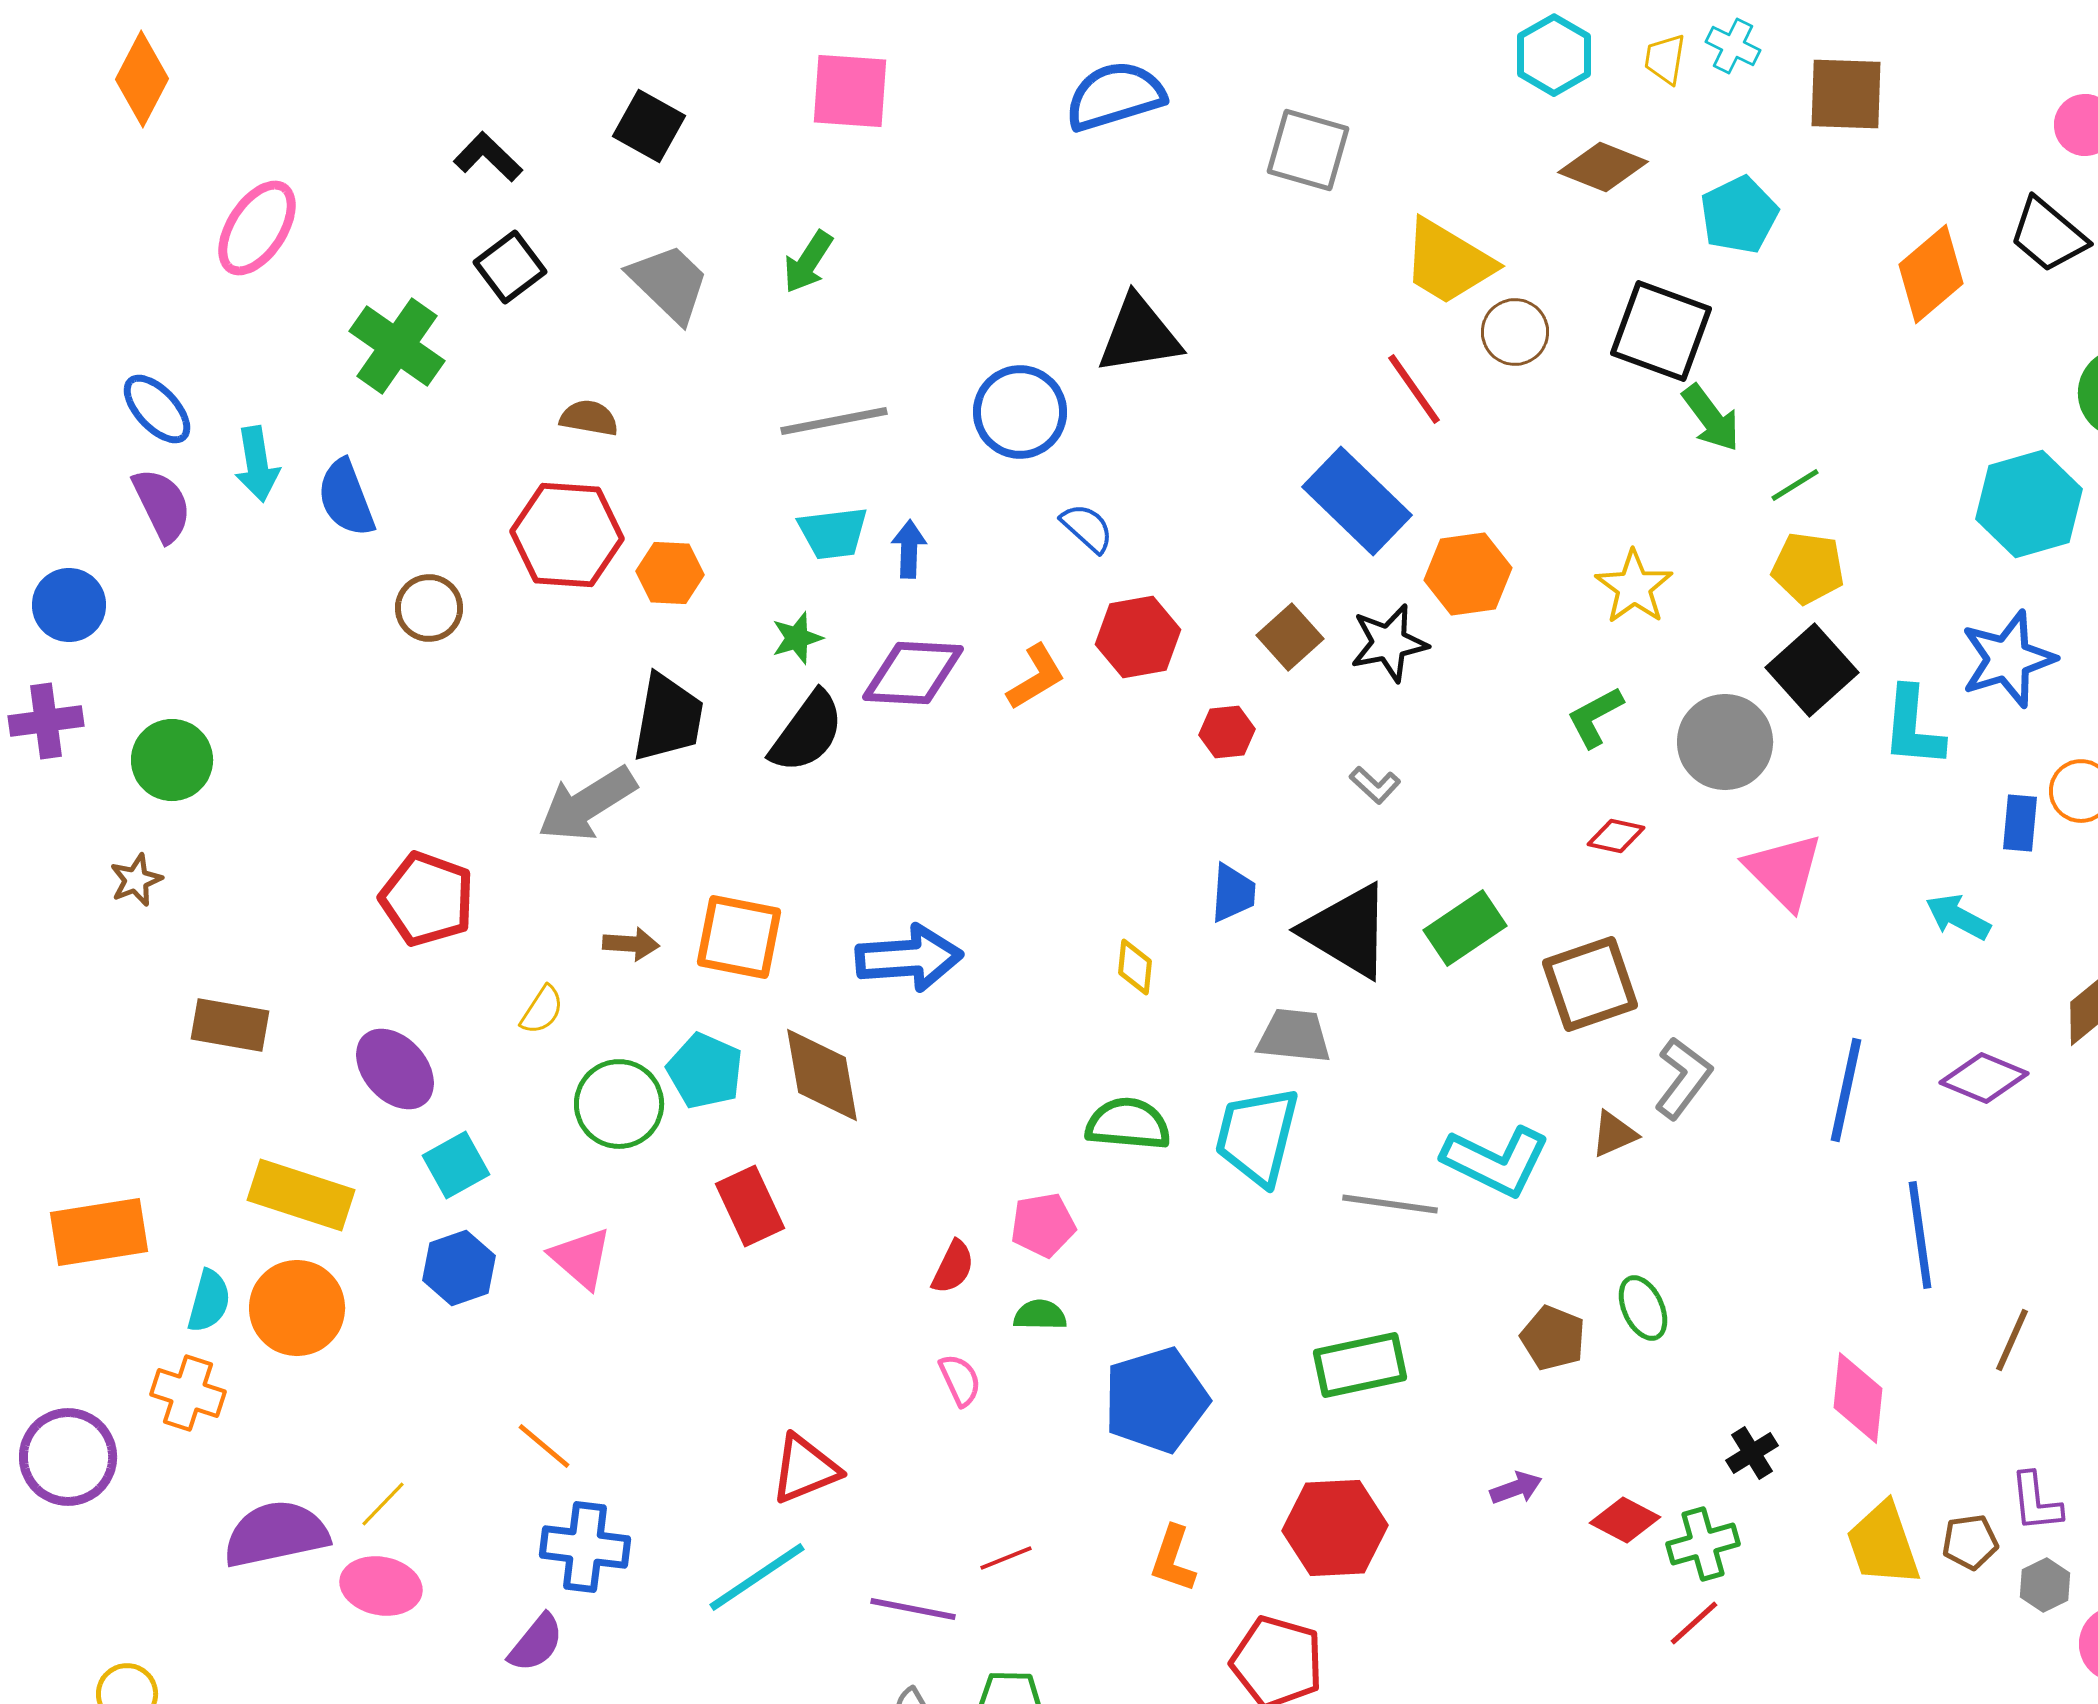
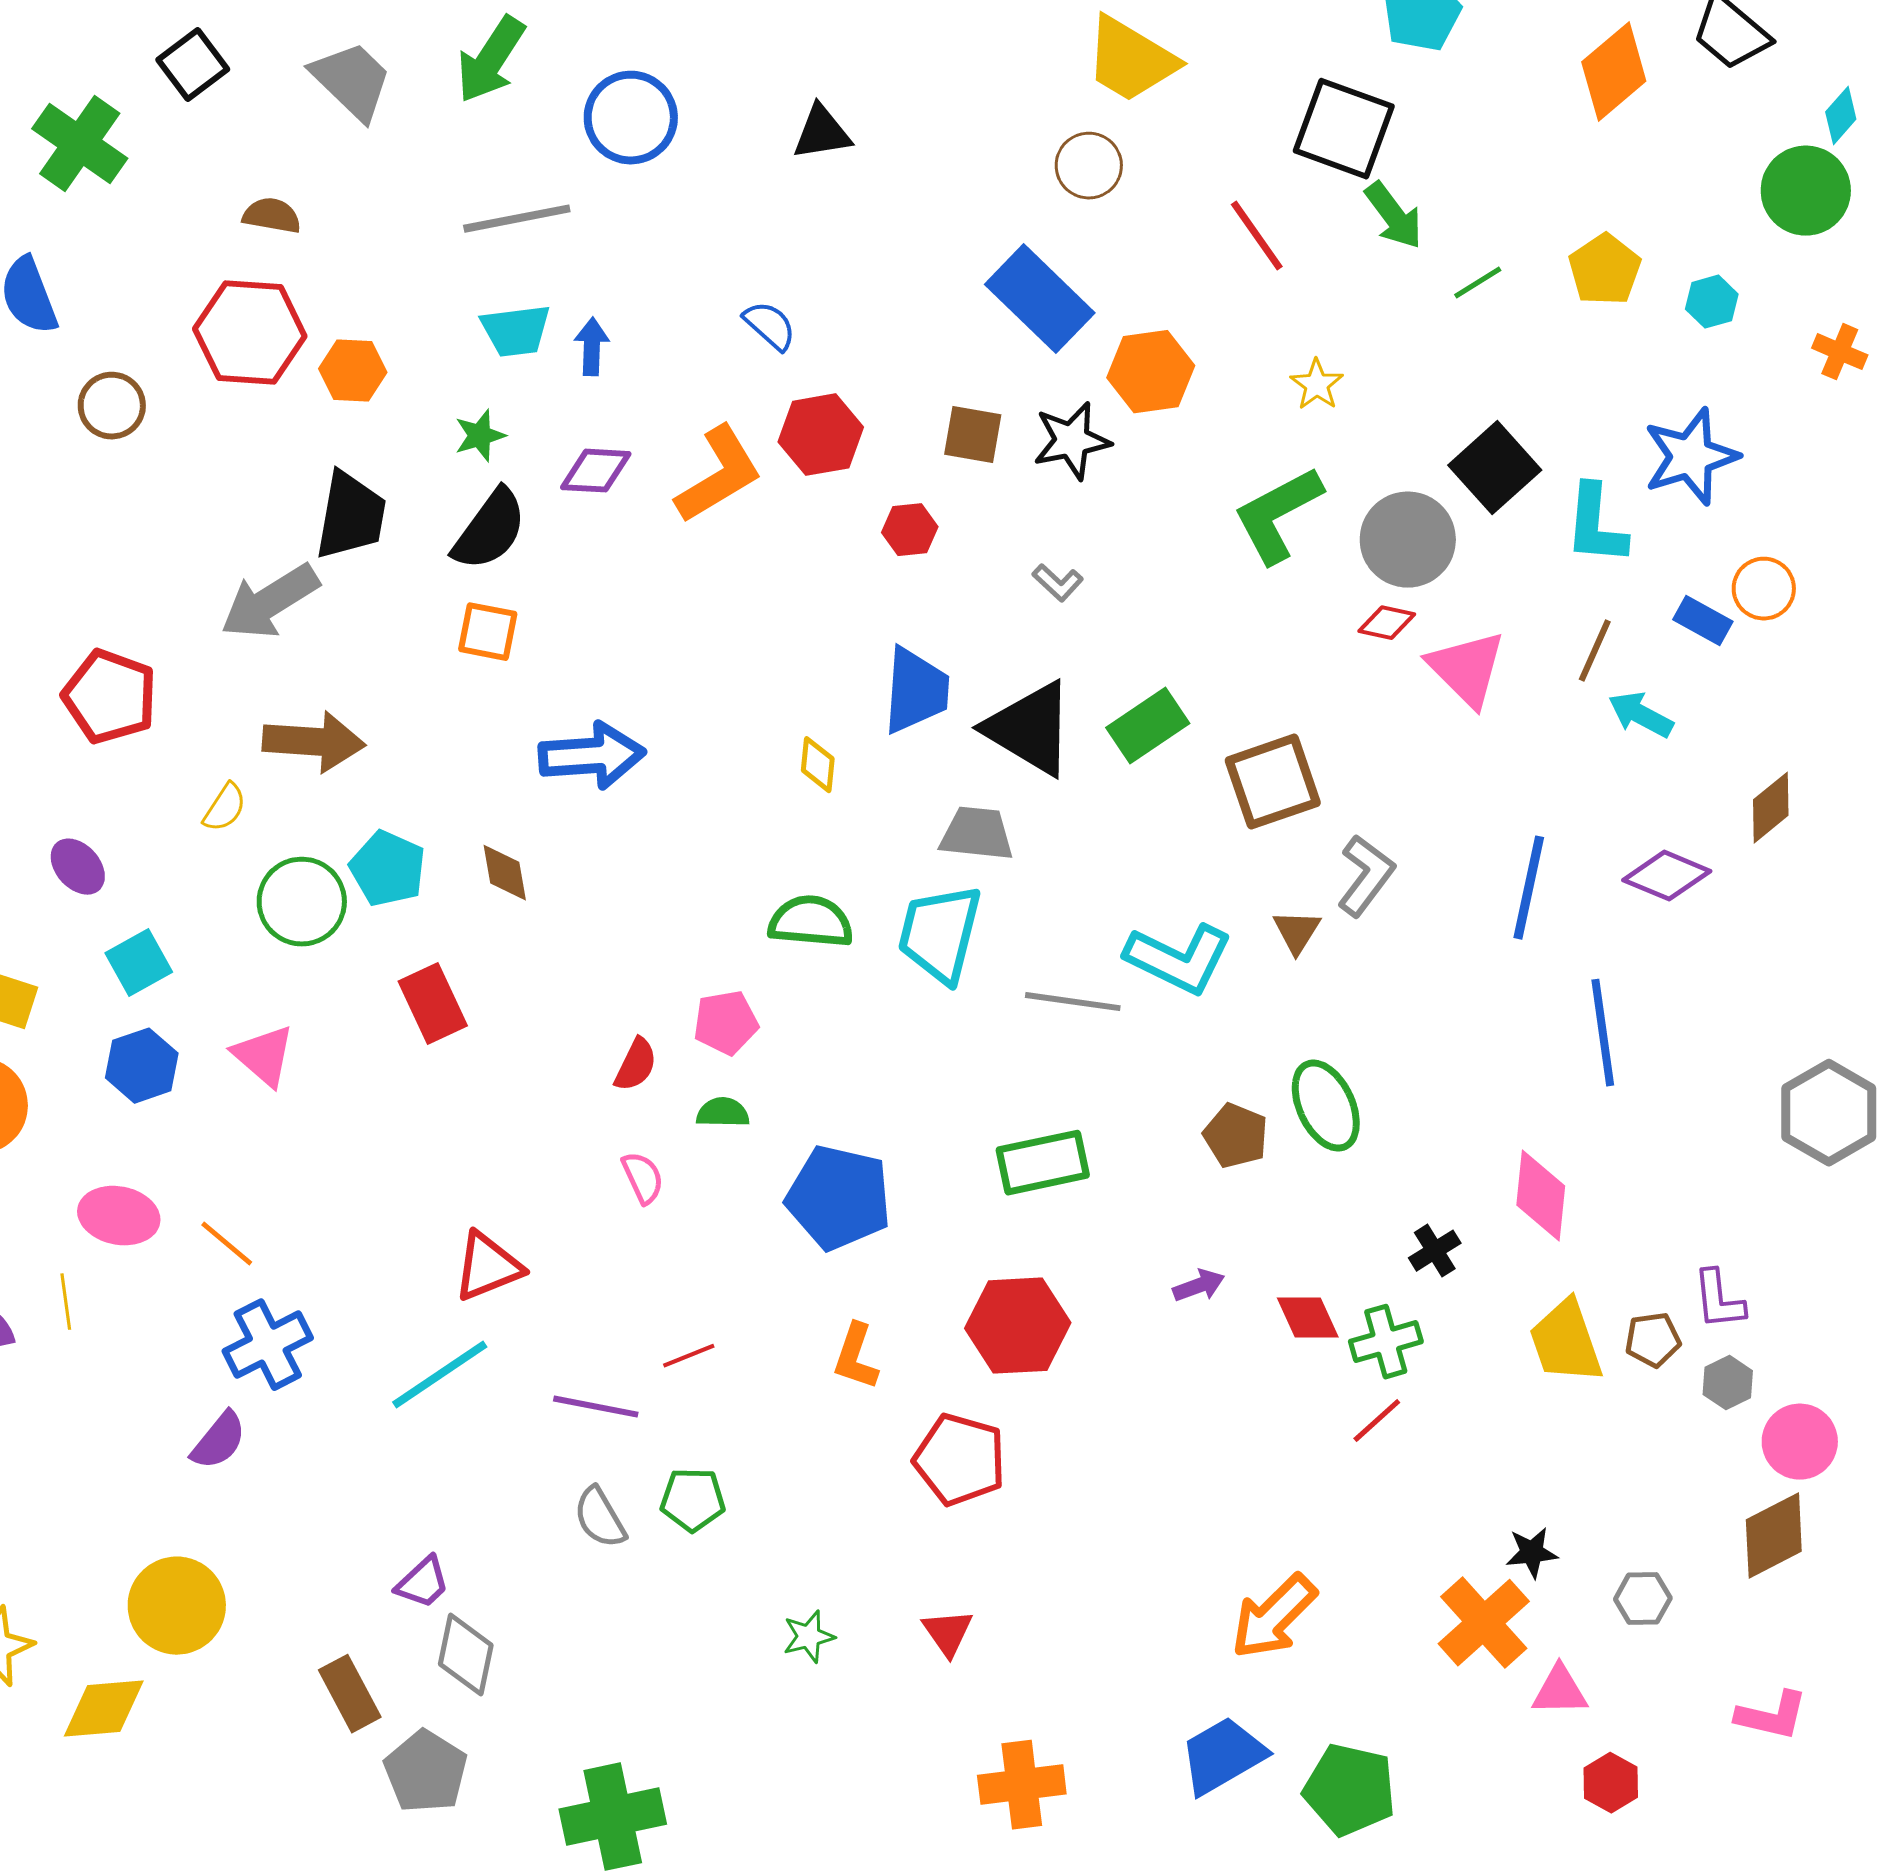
green arrow: (808, 262) -> (491, 60), size x1.4
brown circle: (1515, 332) -> (1089, 166), moved
black triangle: (1139, 335) -> (822, 133), size x0.7
red line: (1414, 389) -> (1257, 236), moved
blue circle: (1020, 412) -> (631, 118), moved
cyan hexagon: (2029, 504) -> (1712, 302), size x0.5
yellow pentagon: (1808, 568) -> (1605, 270), moved, turned 30
yellow star: (1634, 587) -> (1317, 385), size x0.7
brown square: (1290, 637) -> (973, 435), turned -38
purple diamond: (913, 673) -> (596, 471), size x0.7
orange L-shape: (1036, 677) -> (719, 475), size x1.5
green L-shape: (1595, 717) -> (1278, 515), size x1.6
blue rectangle: (2020, 823) -> (1703, 621), turned -66
red diamond: (1616, 836) -> (1387, 623), moved
blue trapezoid: (1233, 893) -> (916, 691), size x1.5
orange square: (739, 937) -> (488, 632), moved, size x0.7
brown arrow: (631, 944) -> (314, 742), size x1.8
purple ellipse: (395, 1069) -> (78, 867), size x0.7
brown diamond: (822, 1075) -> (505, 873), size x0.6
brown triangle: (1614, 1134) -> (1297, 932), turned -34
green ellipse: (1643, 1308) -> (1326, 1106), size x1.4
brown line: (2012, 1340) -> (1595, 651), moved
blue pentagon: (1156, 1400) -> (839, 1198), turned 30
yellow line: (383, 1504) -> (66, 1302), turned -52
red diamond: (1625, 1520) -> (1308, 1318), turned 38
blue cross: (585, 1547) -> (268, 1345), turned -34
pink ellipse: (381, 1586) -> (119, 1216), moved

